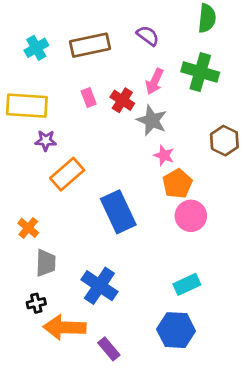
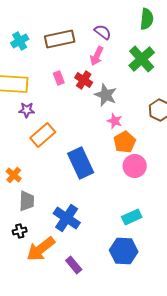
green cross: (200, 72) -> (142, 59), turned 32
pink arrow: (155, 81) -> (97, 56), moved
orange arrow: (65, 327) -> (41, 249), turned -40

